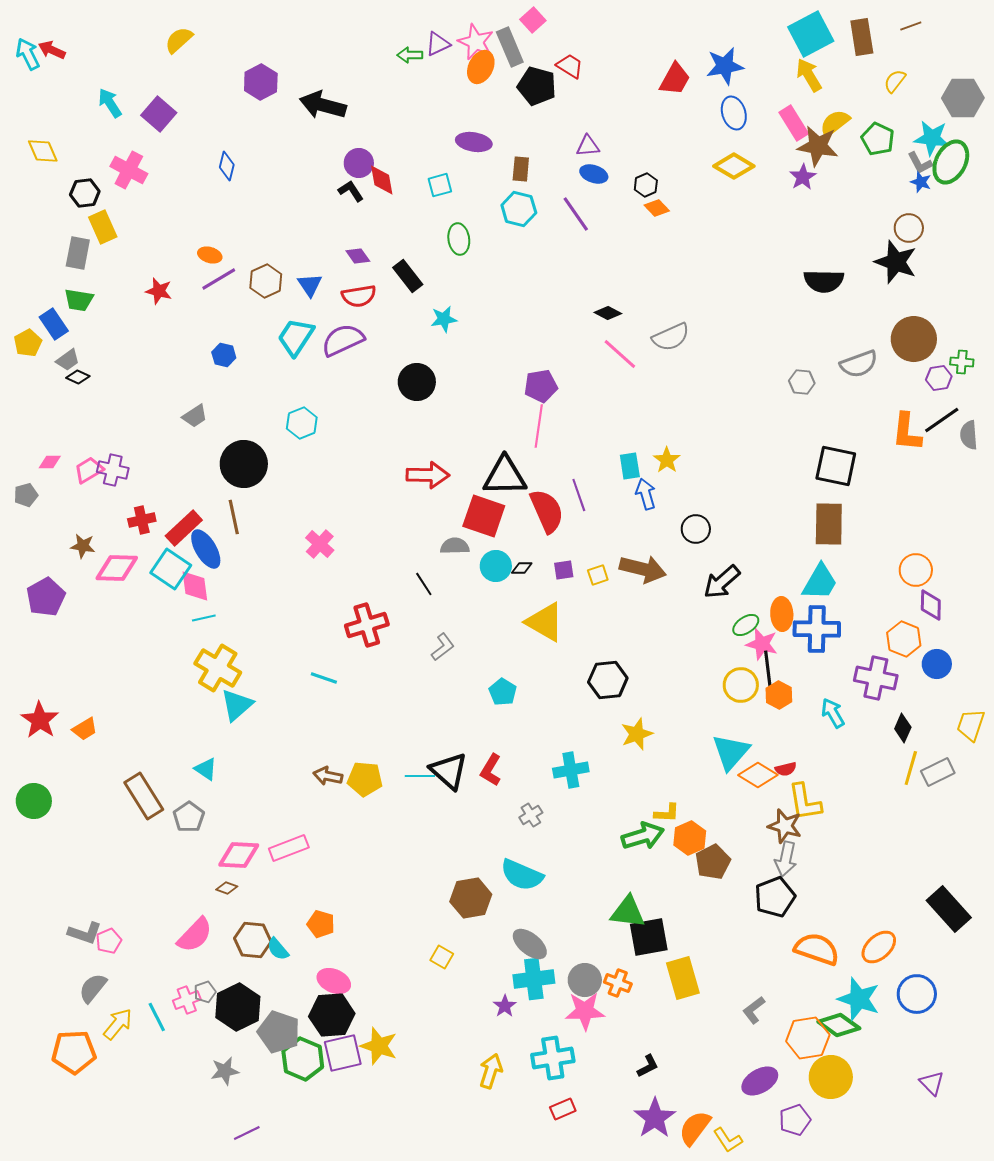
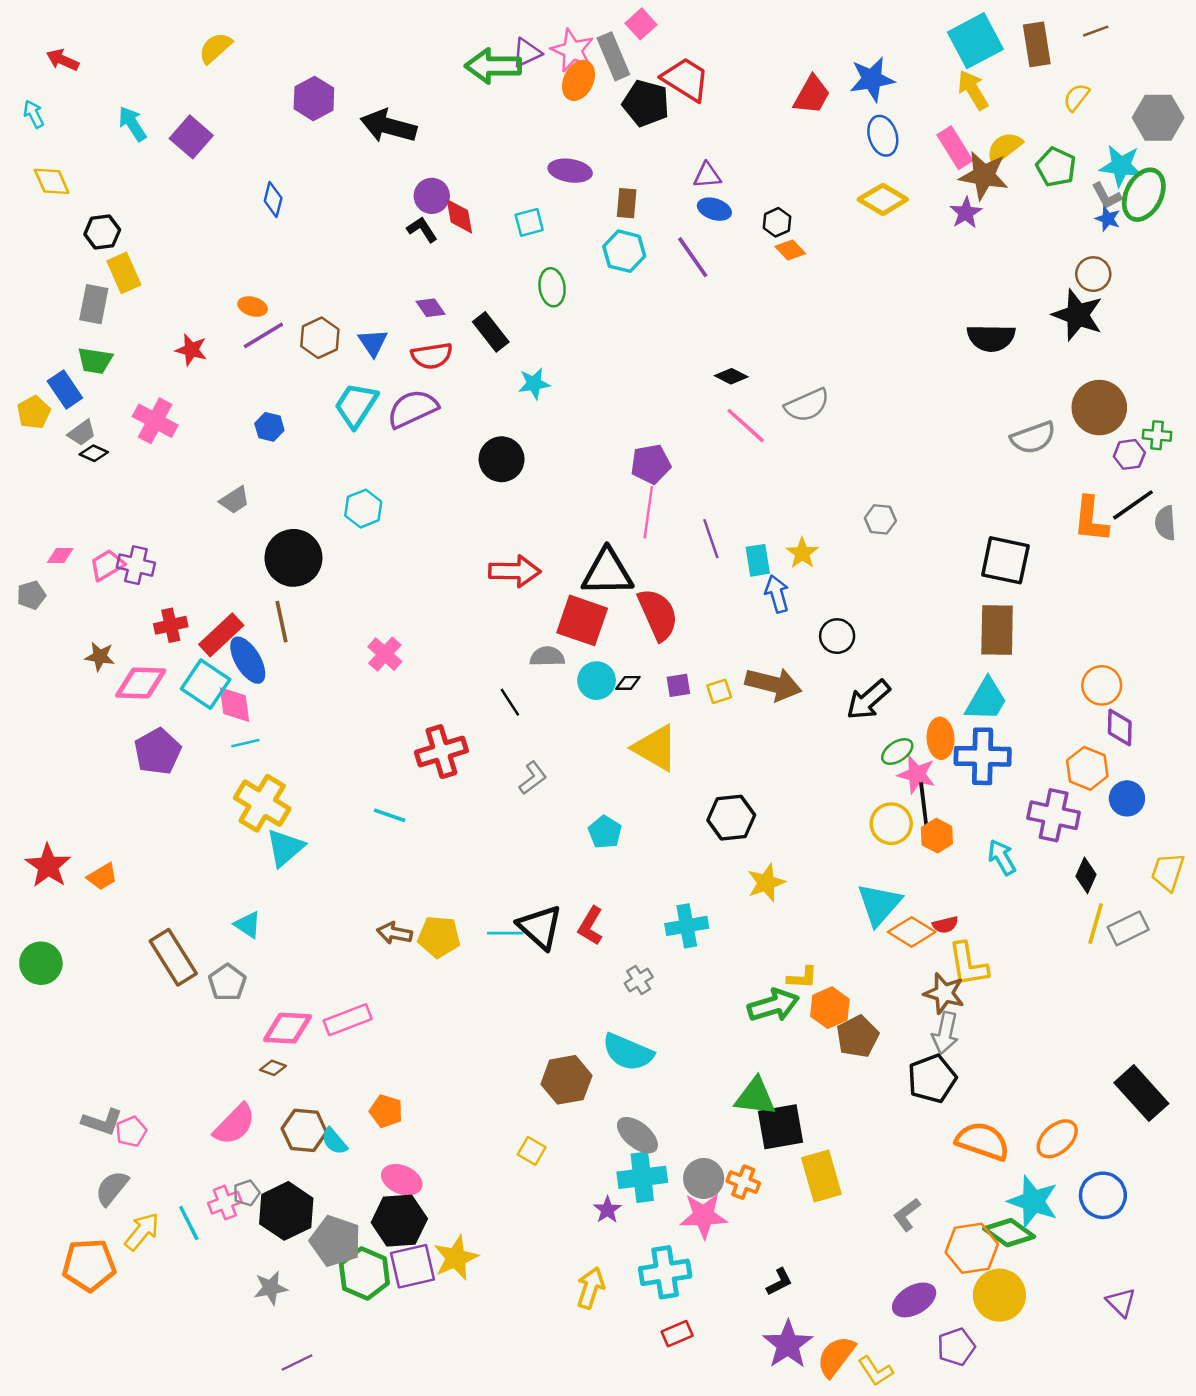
cyan arrow: (28, 54) -> (34, 114), moved, size x0.7
green arrow: (410, 55) -> (493, 66), size x1.8
red trapezoid: (570, 66) -> (686, 79), size x1.5
pink cross: (129, 170) -> (155, 421), moved
gray hexagon: (802, 382) -> (880, 519), moved
purple line: (579, 495) -> (711, 539), moved
purple pentagon: (46, 597) -> (158, 752), moved
yellow star: (379, 1046) -> (456, 1258), turned 30

